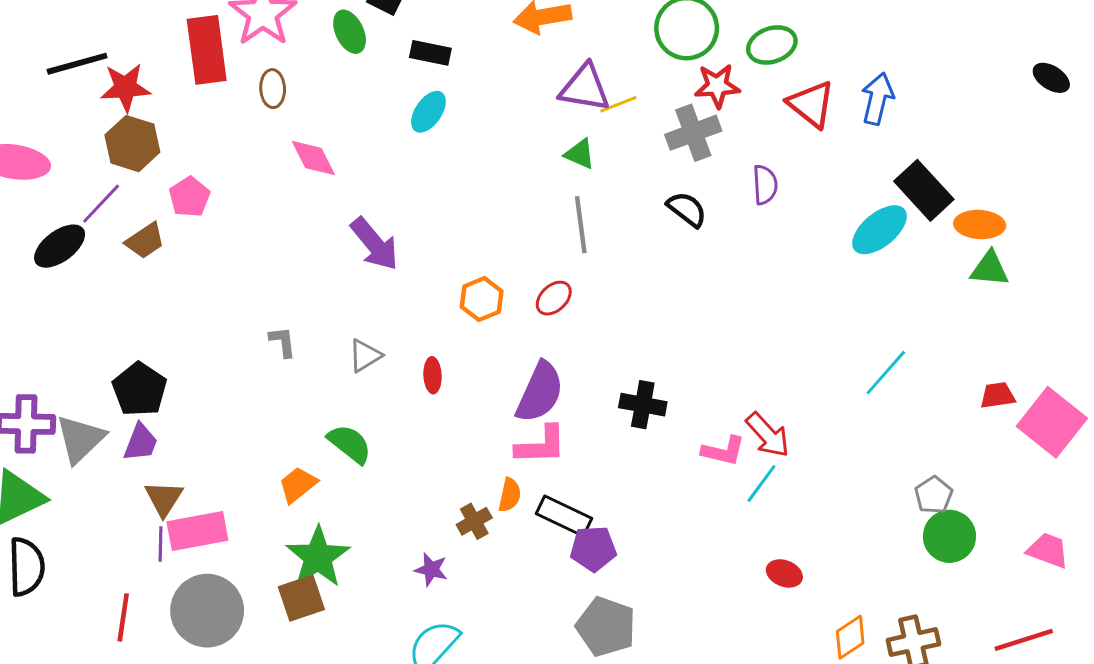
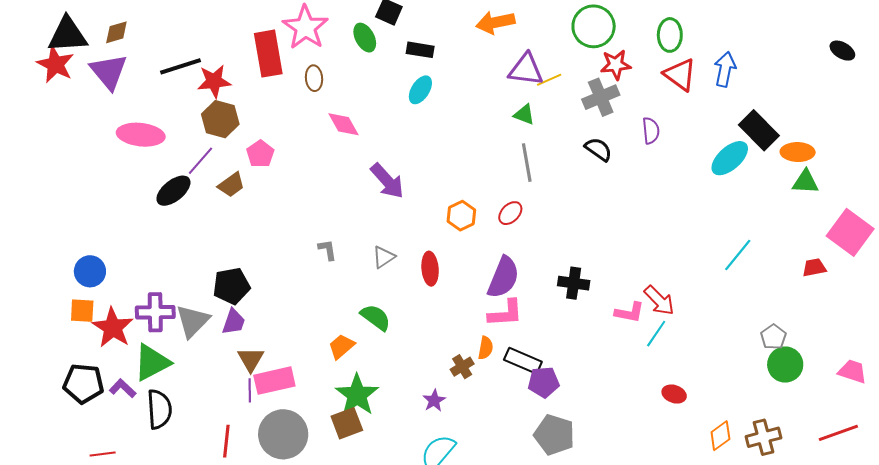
green ellipse: (772, 45) -> (670, 35), moved, turned -68
red ellipse: (433, 375) -> (430, 269), size x1.4
black pentagon: (140, 389) -> (231, 286), turned 30
pink square: (1052, 422) -> (850, 232), moved
purple star: (431, 570) -> (434, 401), turned 30

